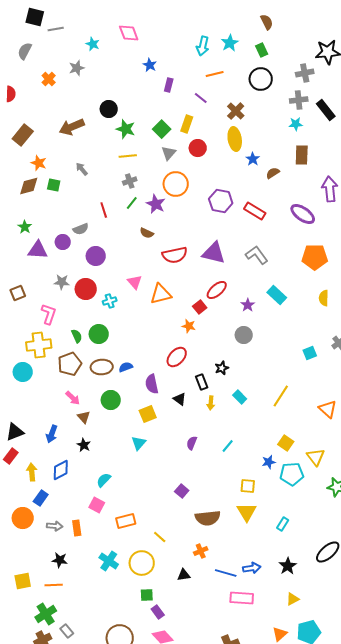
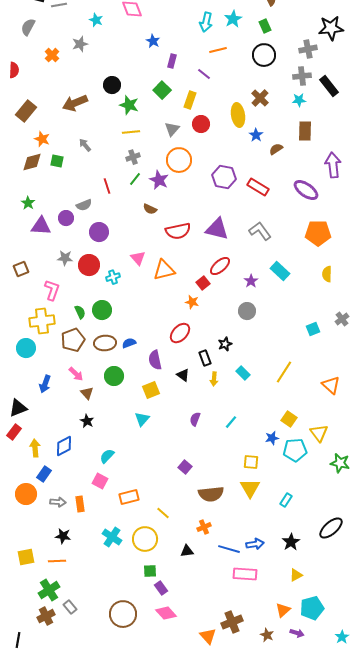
brown cross: (236, 111) -> (260, 98), moved
green square: (162, 129) -> (162, 90), moved
blue arrow: (52, 434) -> (45, 384), moved

